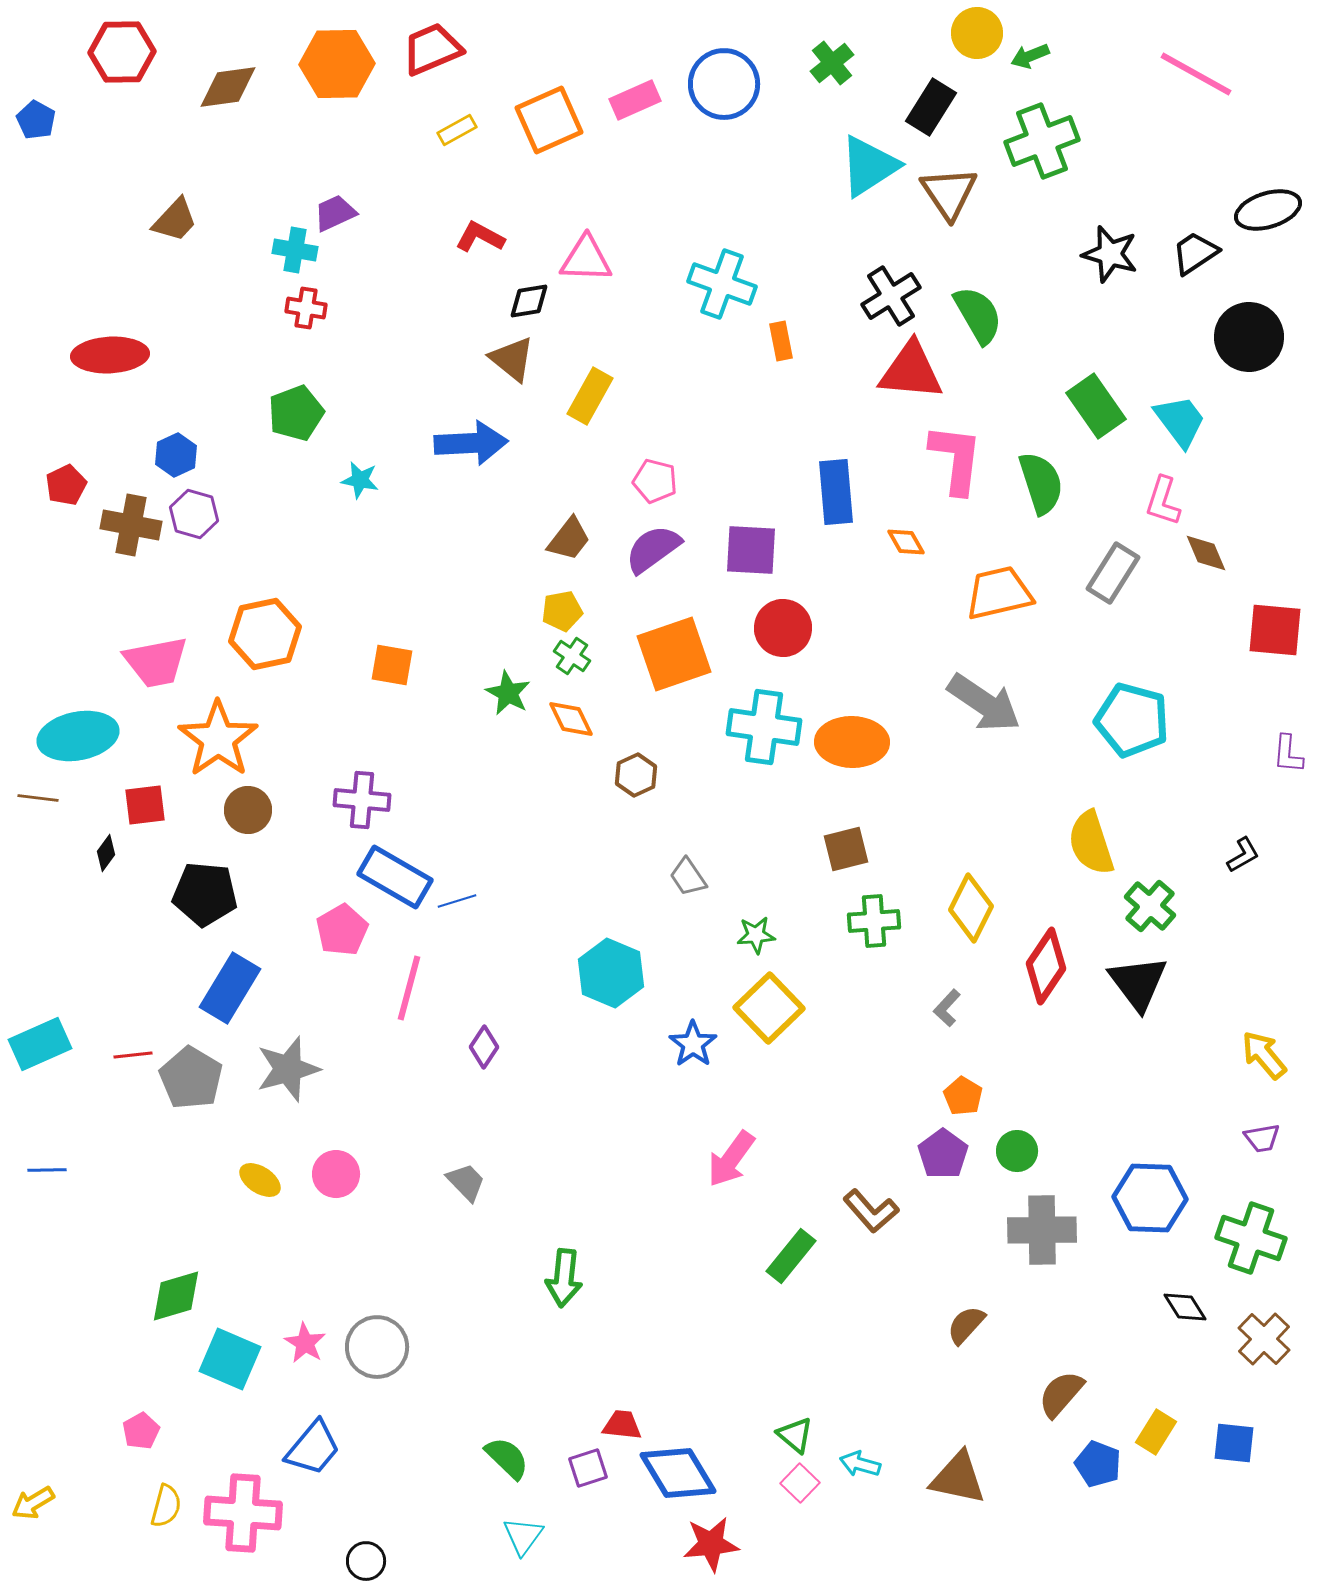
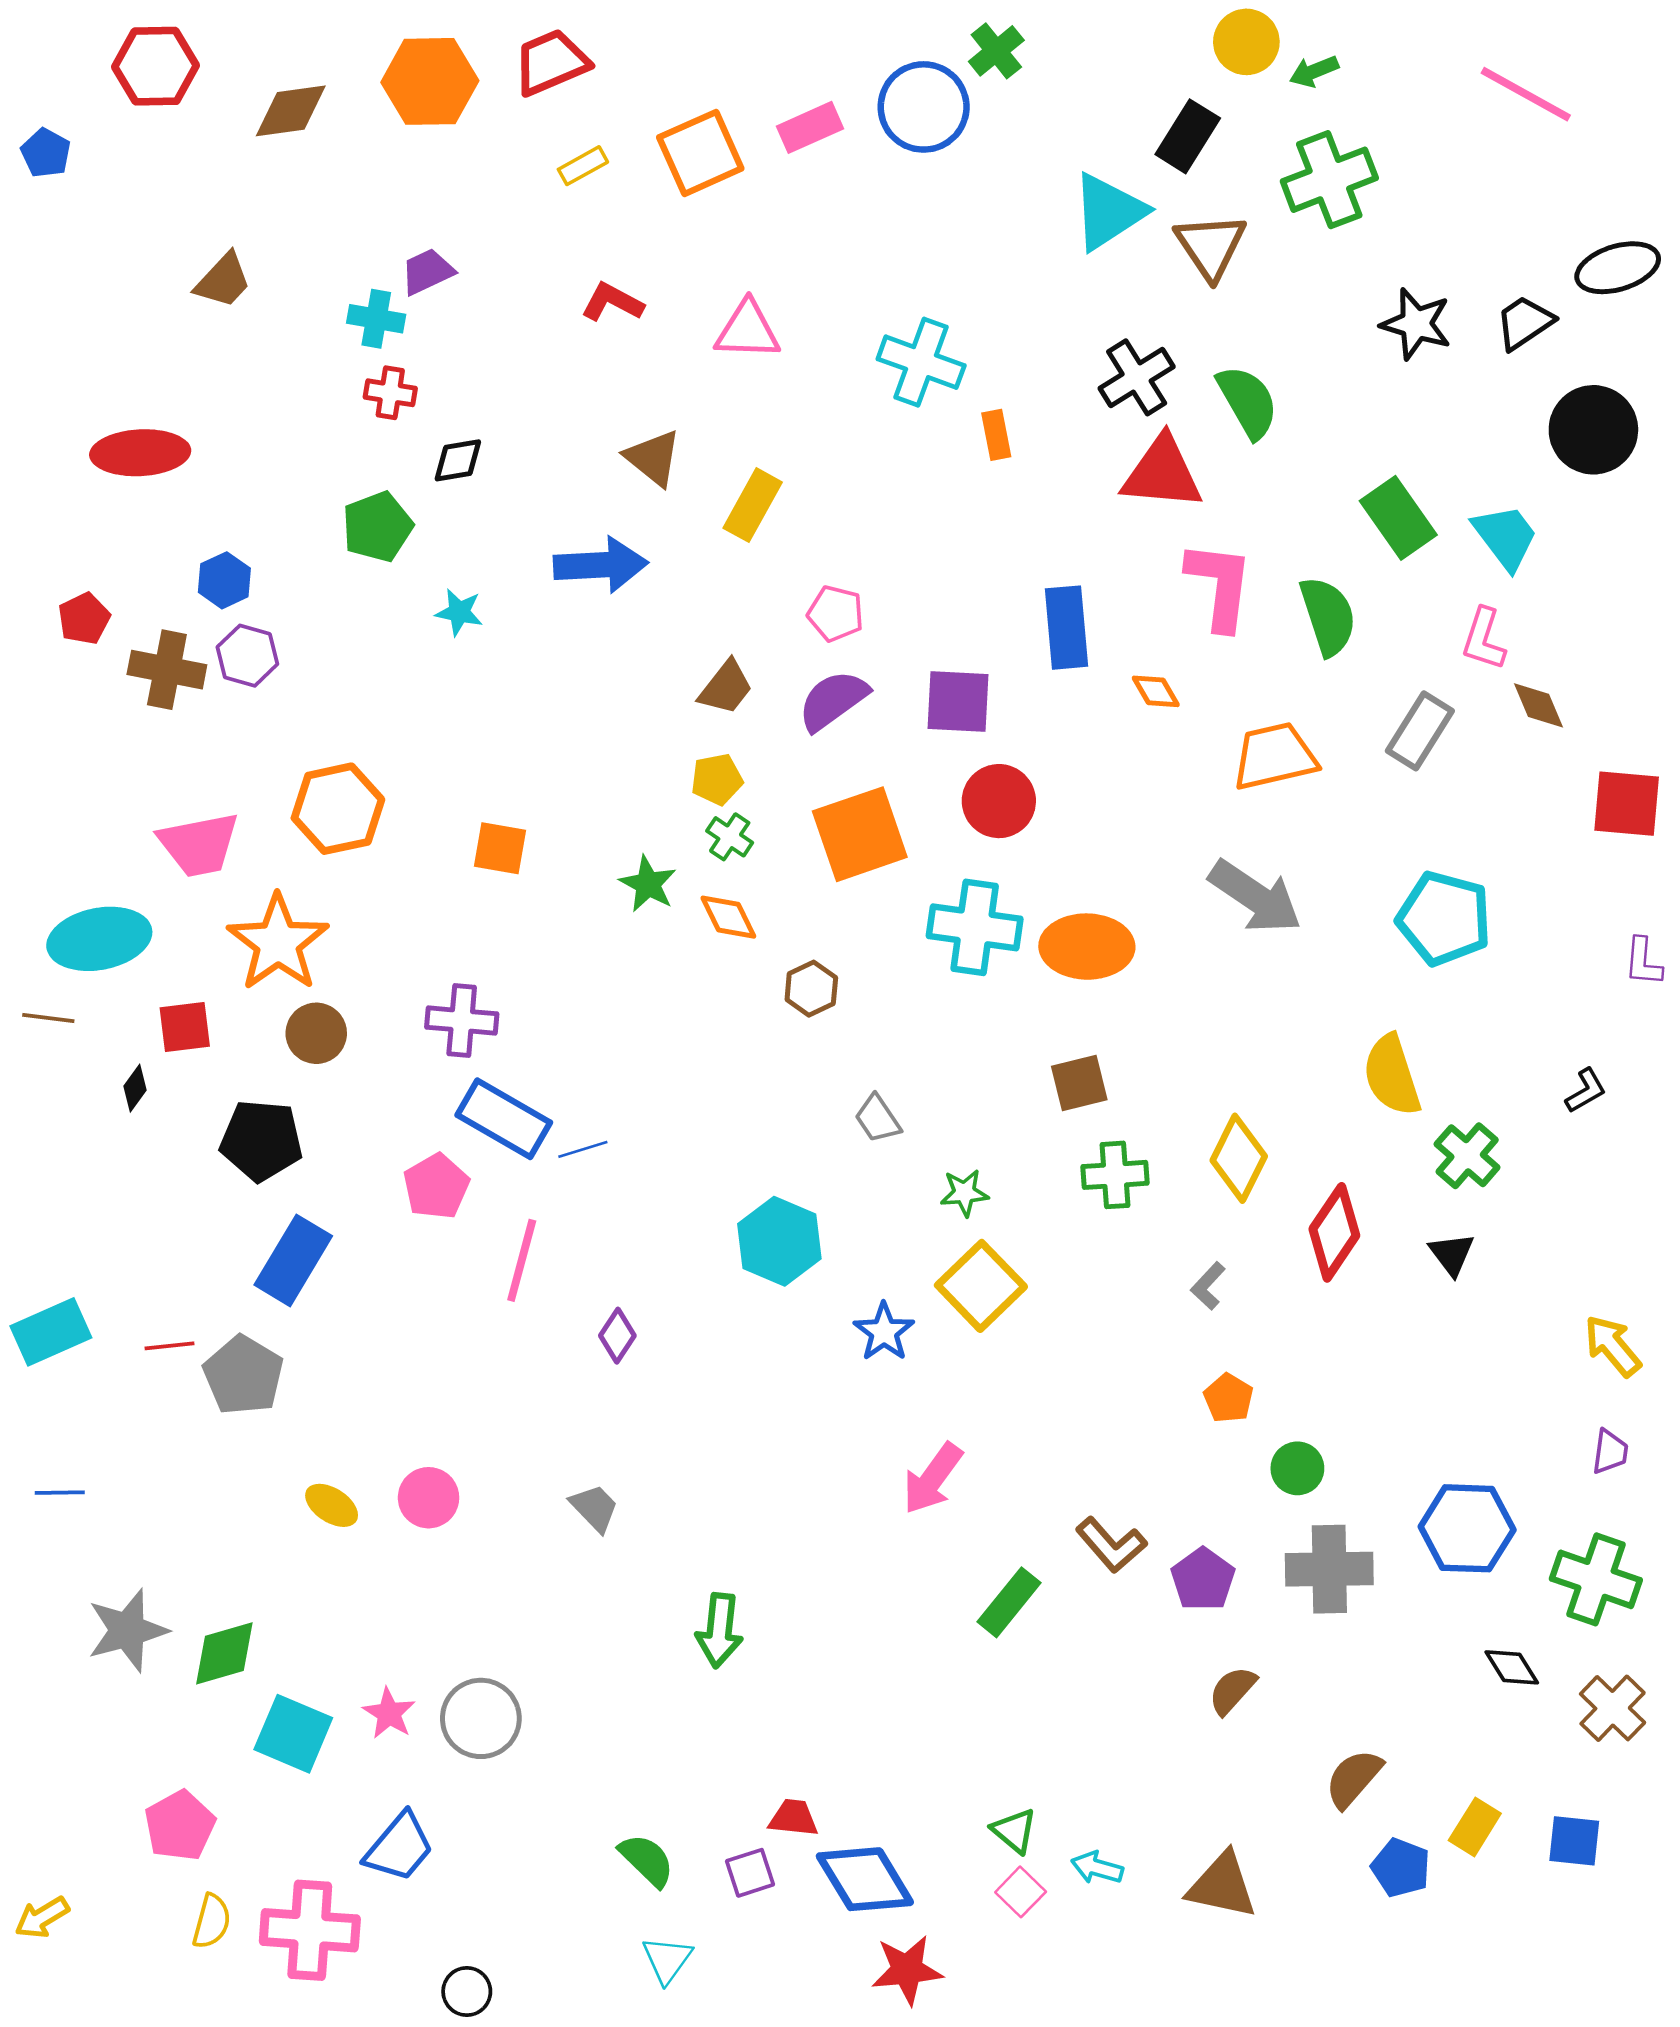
green cross: (832, 63) -> (996, 51), moved
black diamond: (529, 301) -> (458, 460), moved
black triangle: (1138, 983) -> (1452, 1254), size x0.6
gray star: (288, 1069) -> (127, 1630), moved
purple trapezoid: (1262, 1138) -> (1610, 1452), turned -72
purple pentagon: (943, 1154) -> (1203, 1579), moved
pink pentagon: (141, 1431) -> (180, 1826), size x1.5

